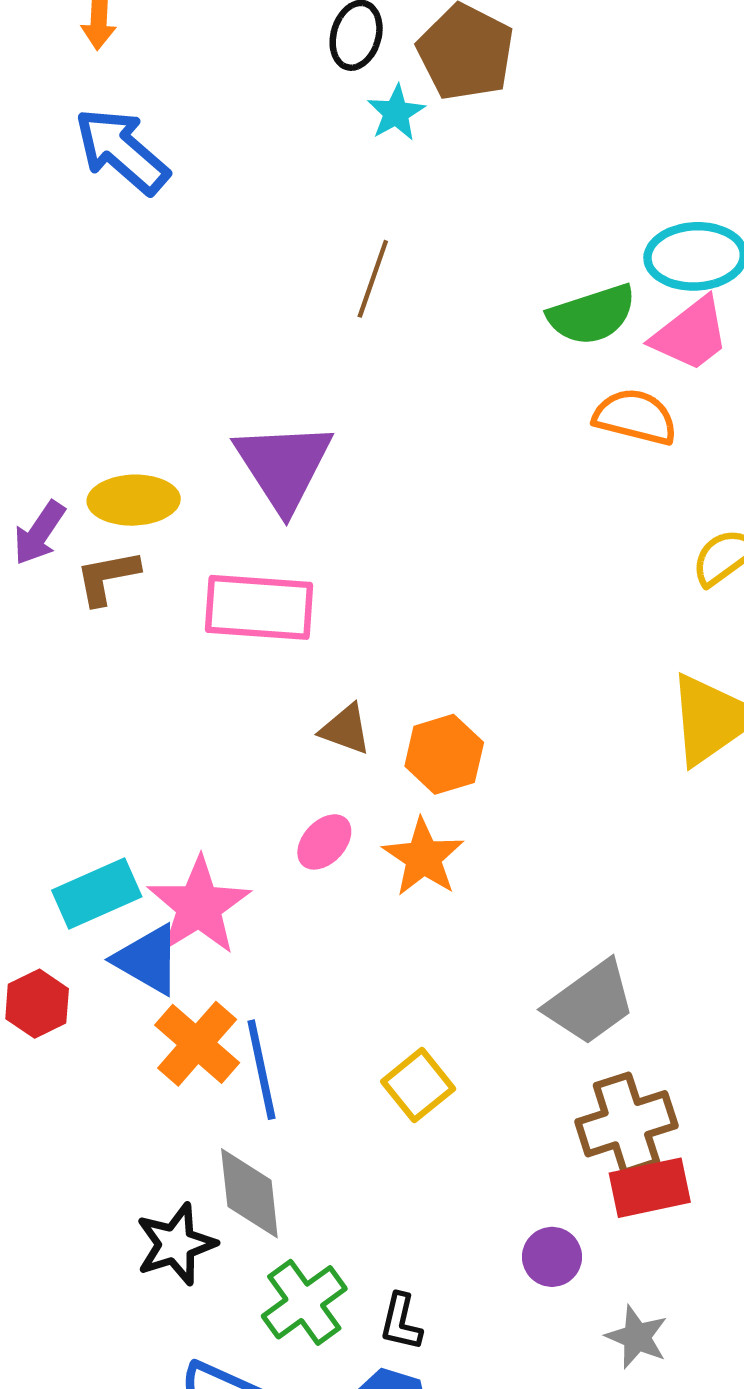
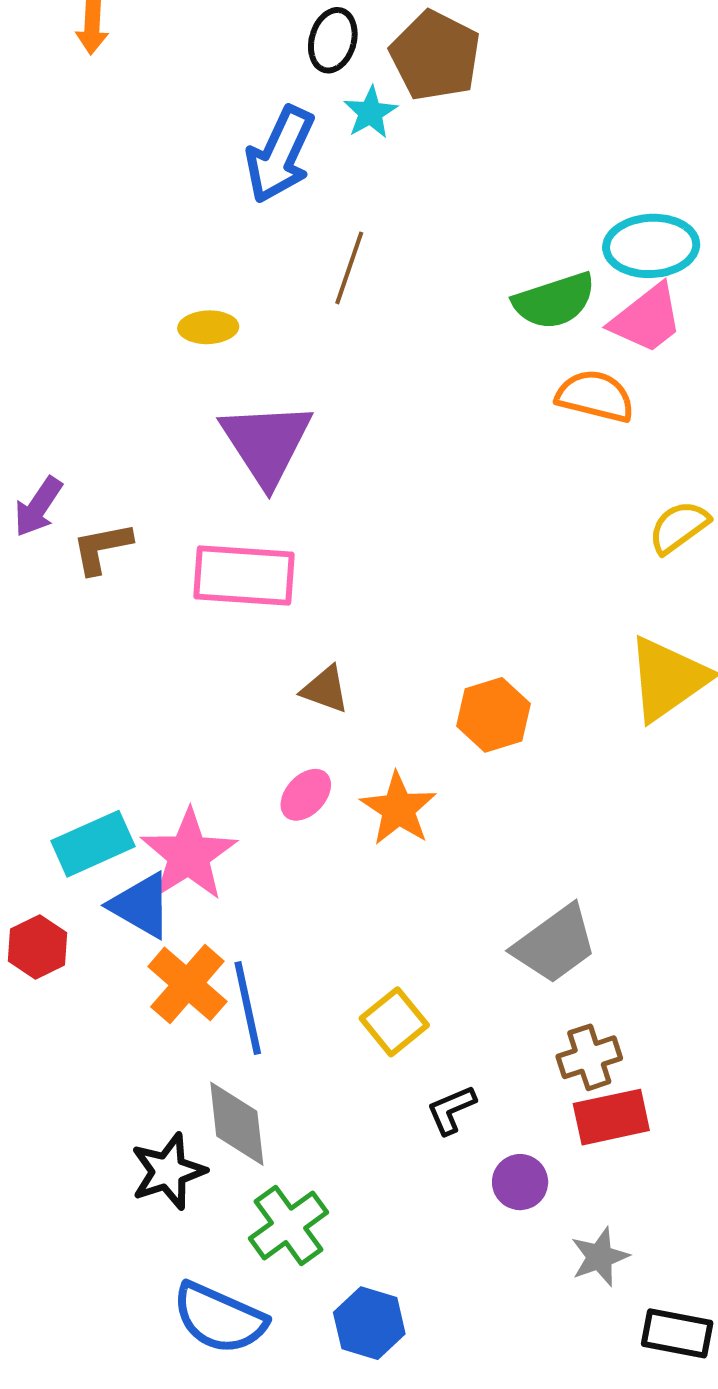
blue arrow: (122, 151) -> (280, 155), moved, turned -106
yellow ellipse: (134, 500) -> (208, 327), moved, size x0.7
orange hexagon: (444, 754) -> (494, 715), moved
brown cross: (626, 1124) -> (589, 1057), size x0.7
black L-shape: (401, 1322) -> (451, 1110), moved, turned 54
gray star: (637, 1337) -> (600, 1257), turned 30

